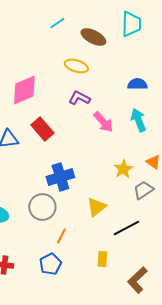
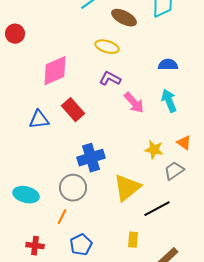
yellow star: (123, 169) -> (154, 150), turned -30
yellow triangle: (96, 207) -> (127, 188), size x1.4
orange line: (61, 236) -> (62, 217), moved

